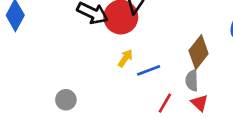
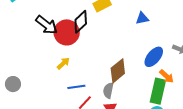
blue line: (149, 70) -> (76, 87), moved

